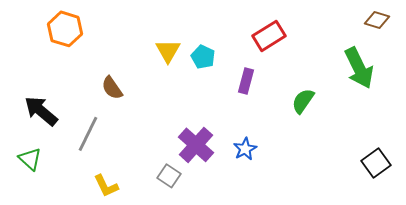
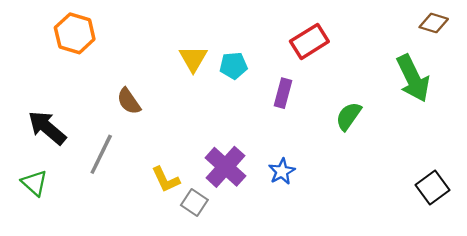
cyan pentagon: (203, 57) -> (234, 66), turned -30
yellow L-shape: (106, 186) -> (166, 179), moved

